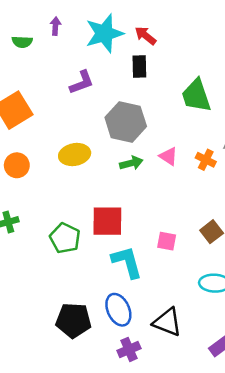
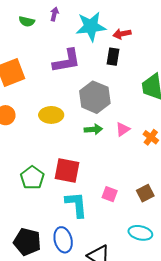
red arrow: (146, 36) -> (122, 34), turned -60
purple L-shape: (82, 82) -> (67, 61), size x1.4
pink triangle: (168, 156) -> (123, 129), turned 42

